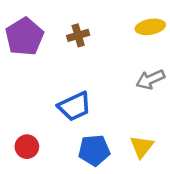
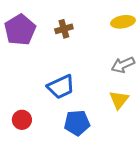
yellow triangle: (142, 147) -> (119, 100), moved

